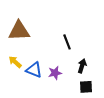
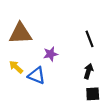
black line: (67, 42) -> (89, 39), moved
purple star: (55, 73) -> (51, 54), moved

